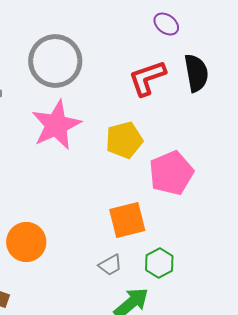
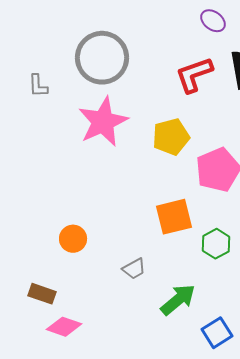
orange circle: (26, 242) -> (73, 239), size x0.7
green hexagon: (159, 263) -> (216, 244), moved
gray trapezoid: (110, 265) -> (134, 269), moved

